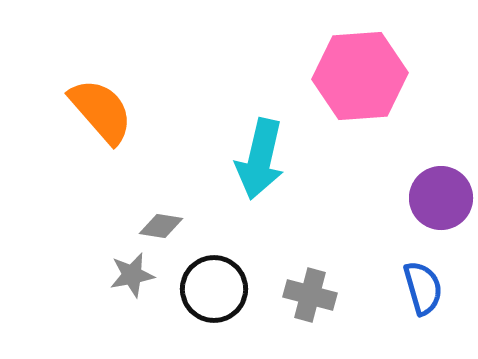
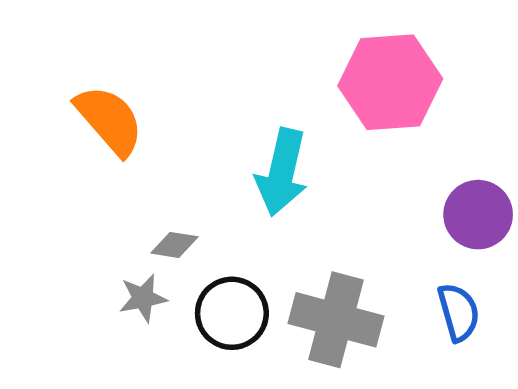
gray cross: (310, 295) -> (336, 320), size x1.6

